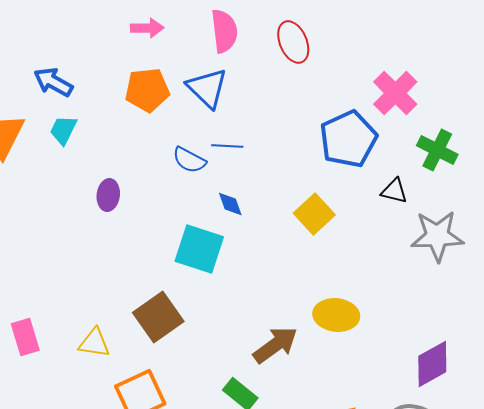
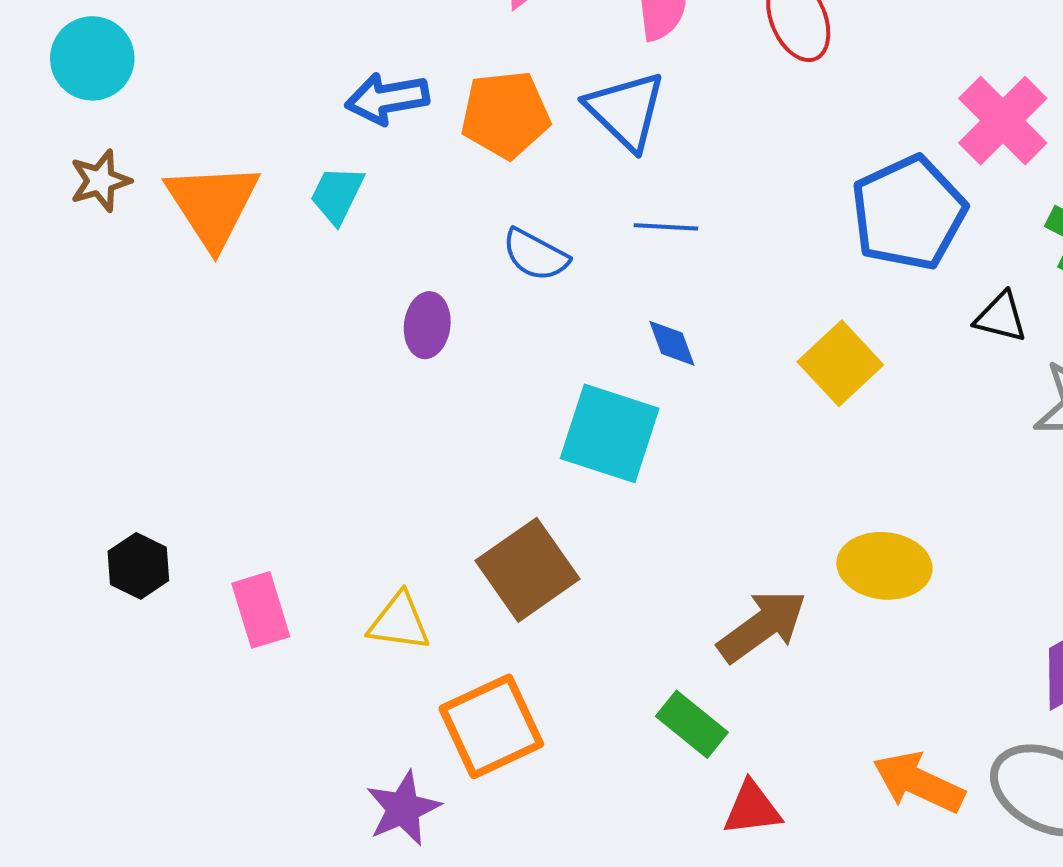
blue arrow: (53, 82) -> (387, 99), moved, turned -39
blue semicircle: (189, 160) -> (535, 255), moved

